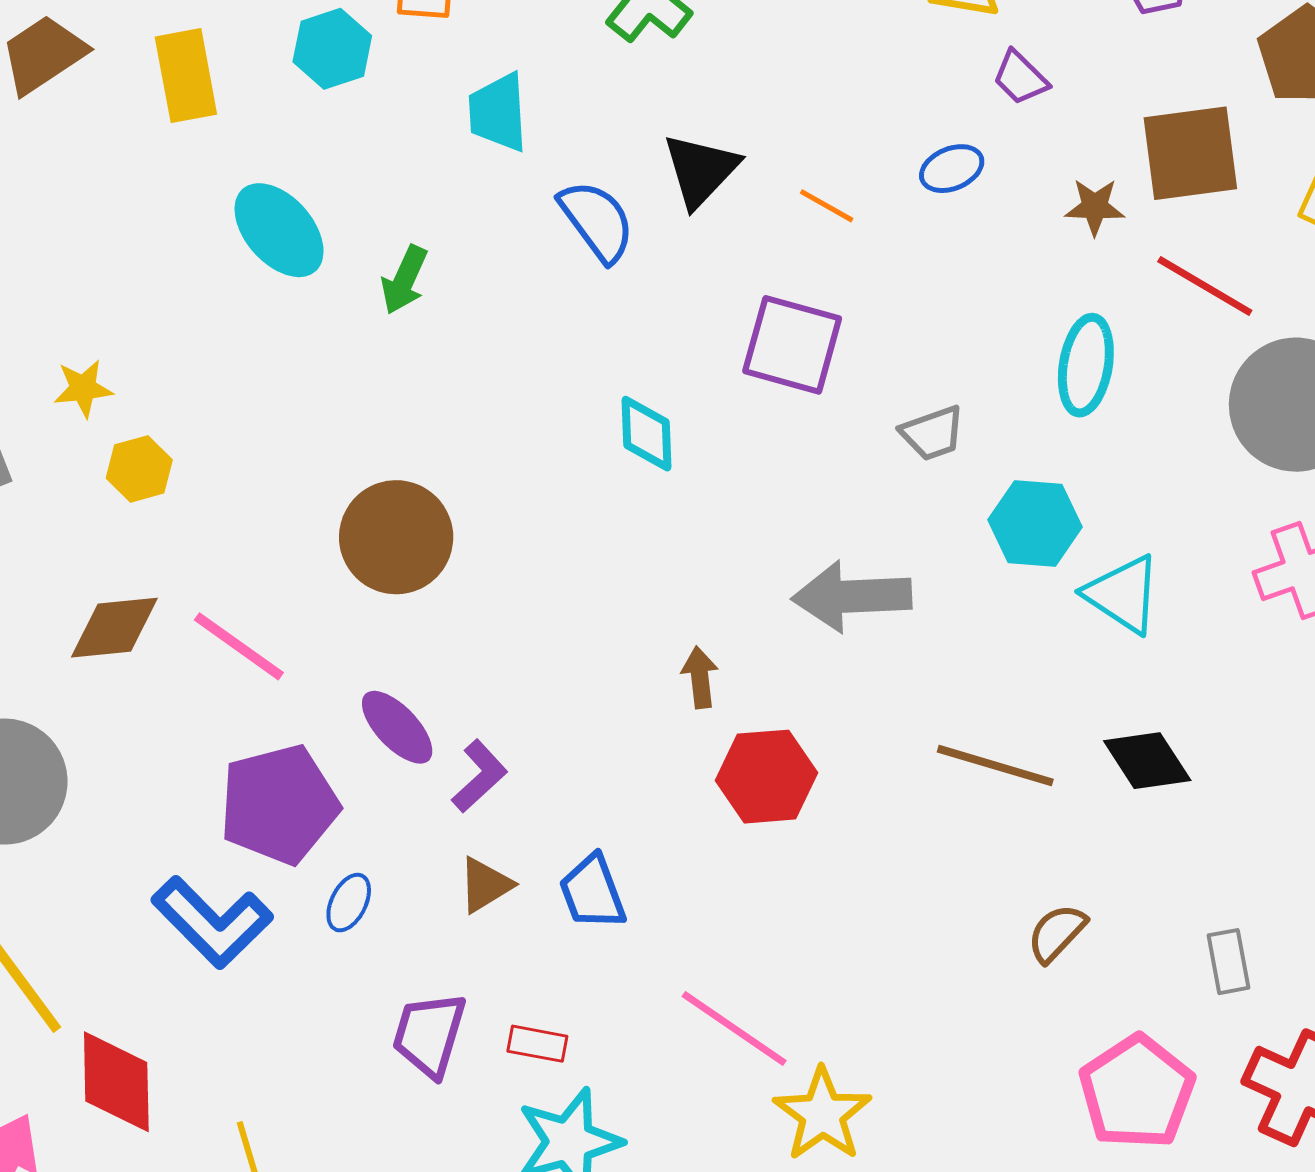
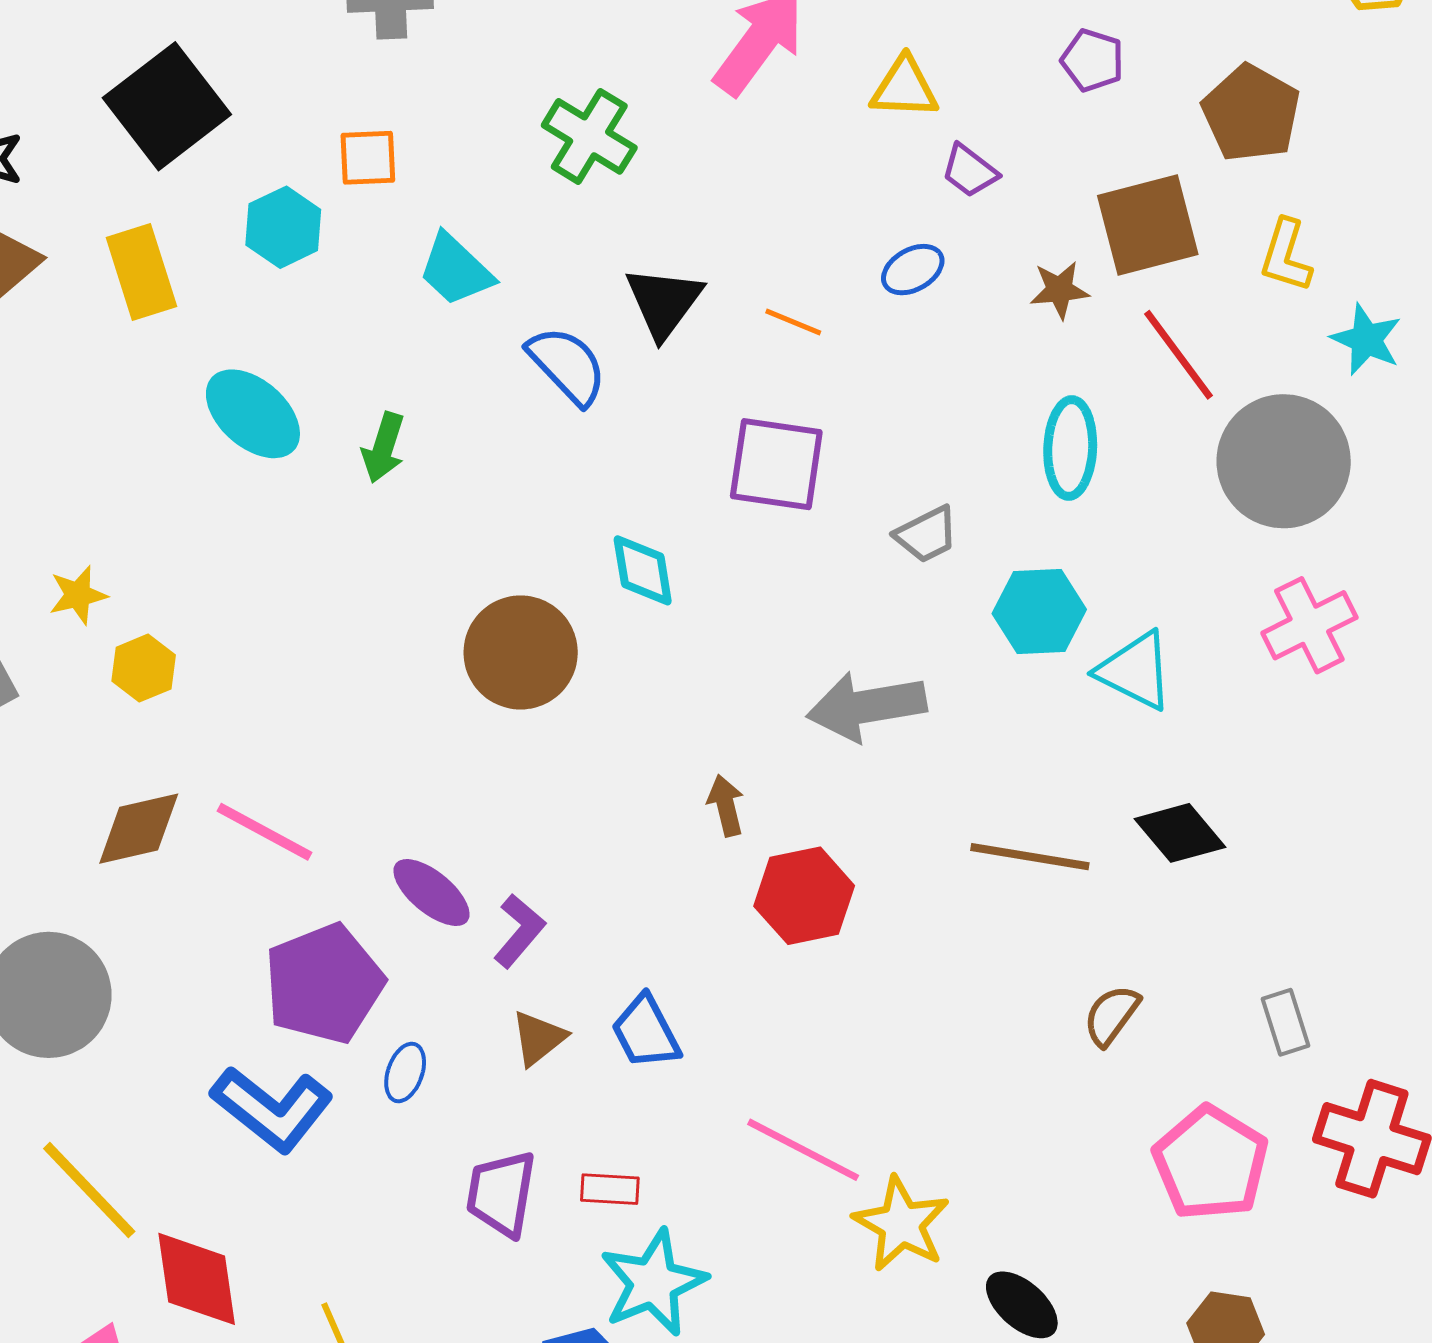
cyan trapezoid: (498, 112) -> (456, 270), turned -36
red line: (1205, 286) -> (1178, 355), turned 30
brown circle: (396, 537) -> (521, 652), moved

